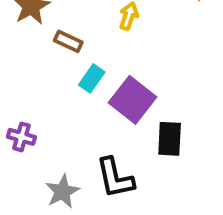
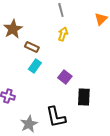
cyan rectangle: (92, 78) -> (35, 66), moved
purple square: (133, 100) -> (65, 77), size x0.6

